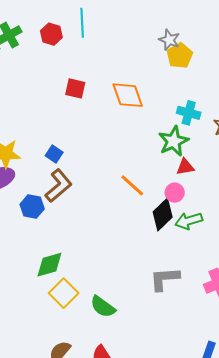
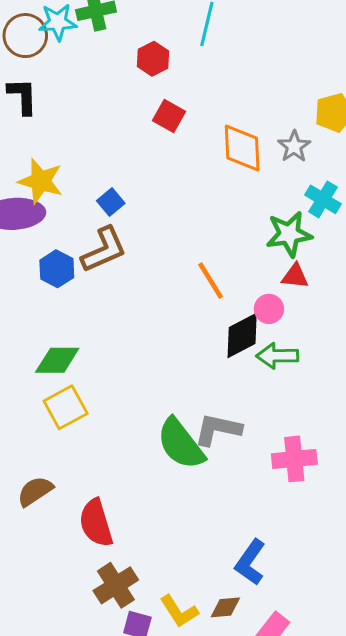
red hexagon: (51, 34) -> (153, 59), moved
gray star: (169, 40) -> (294, 146), moved
green semicircle: (103, 307) -> (181, 444), moved, size x1.4

